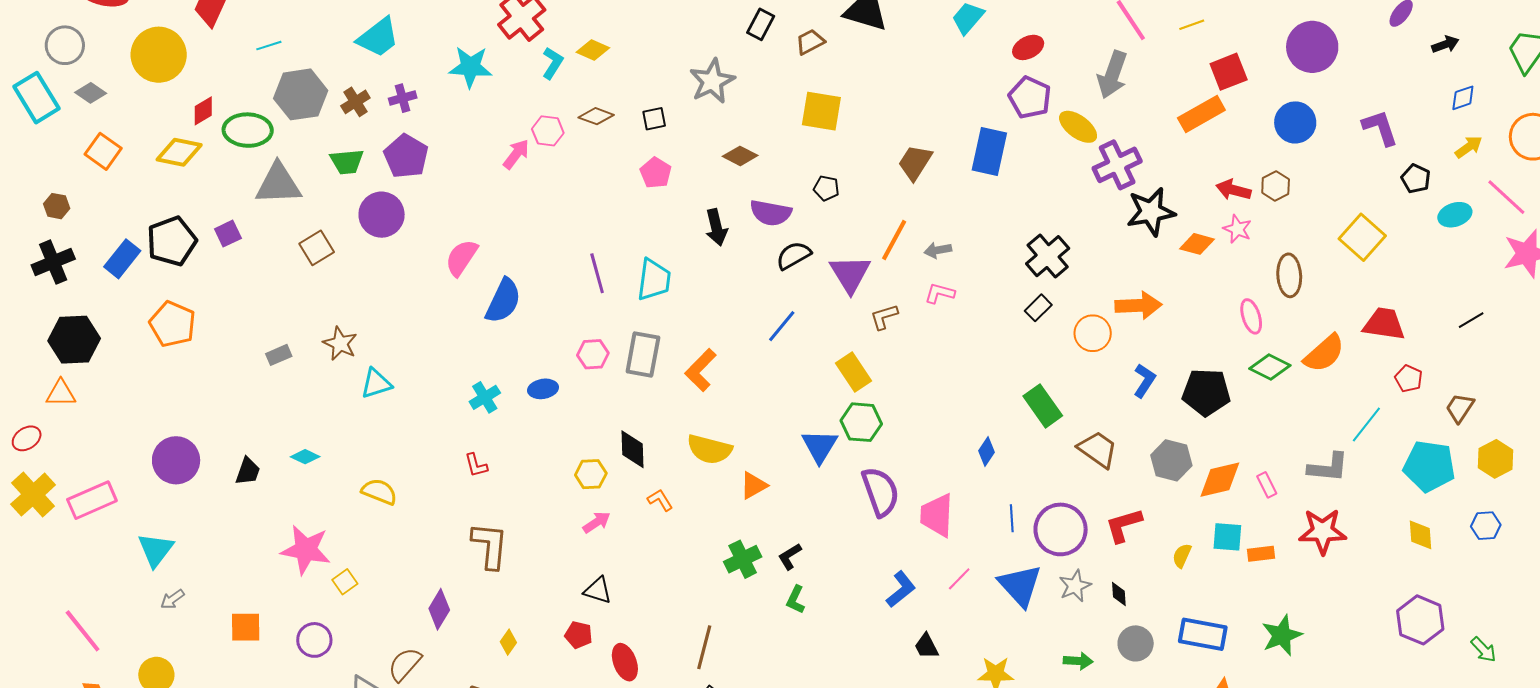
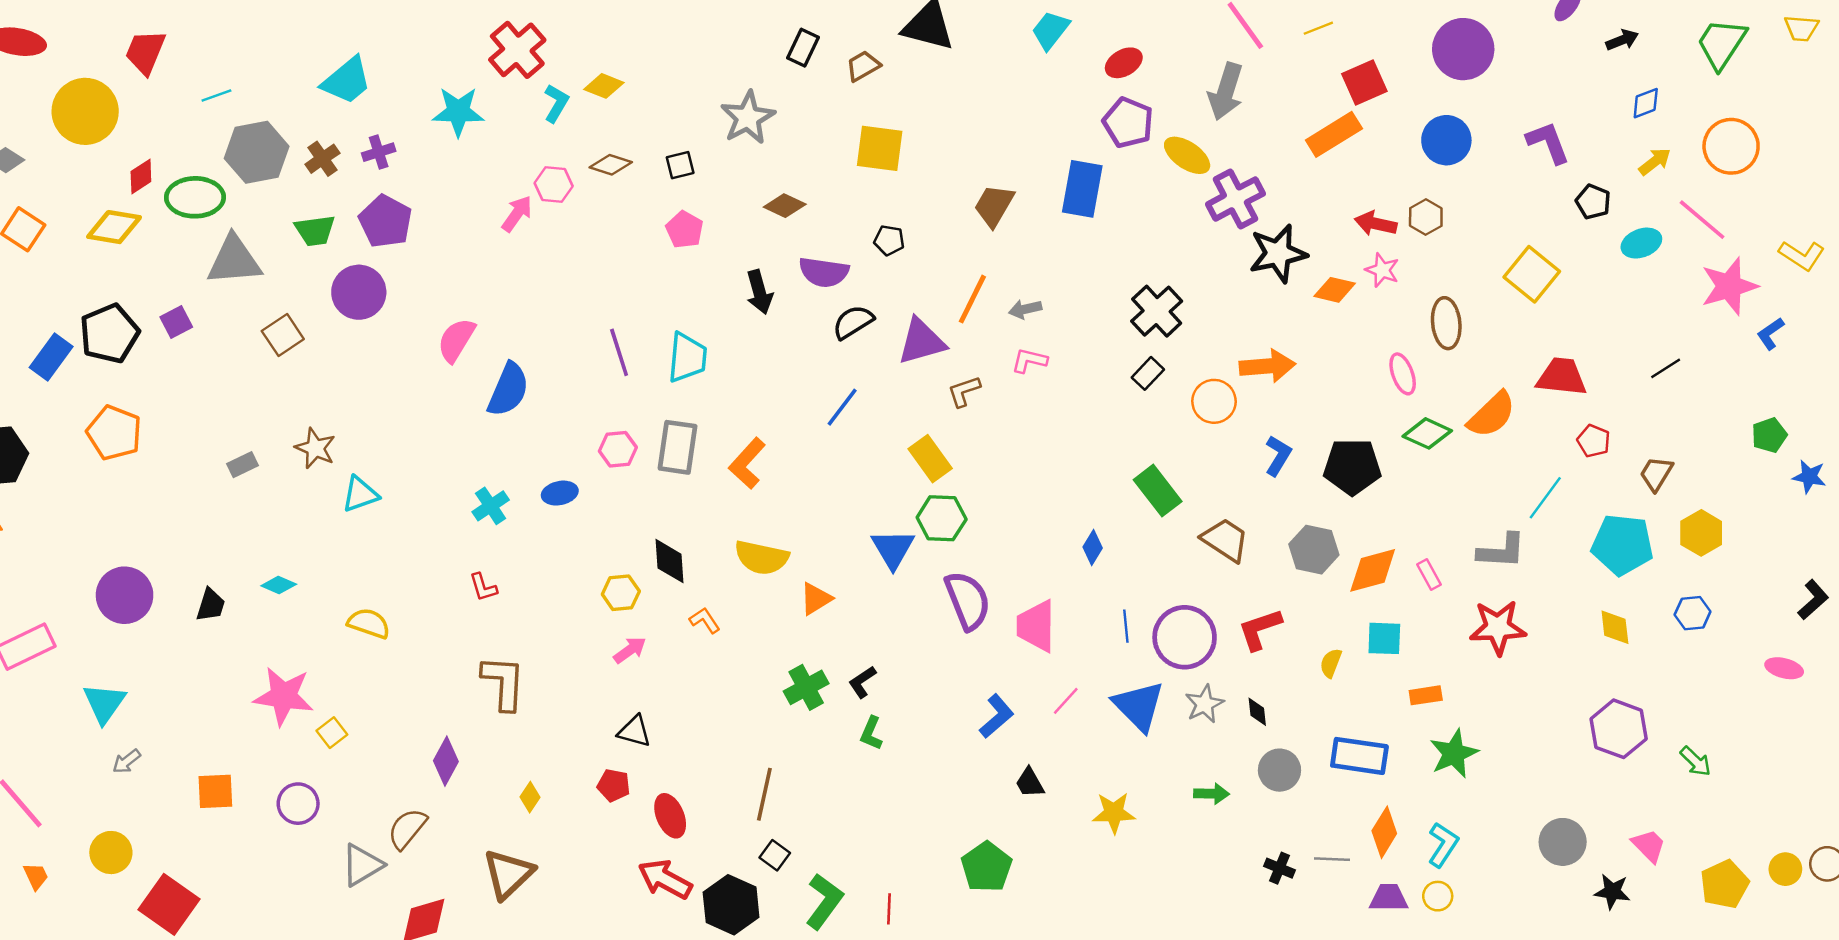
purple triangle: (850, 274) -> (921, 342), turned 48
orange rectangle: (1261, 554) -> (1426, 695), moved

